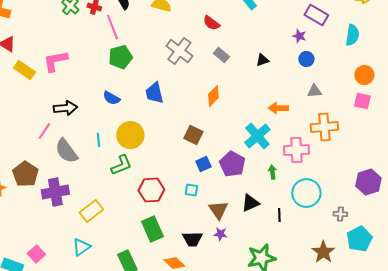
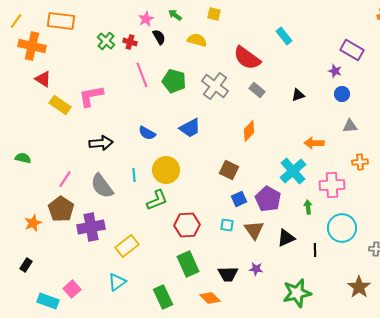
red semicircle: (211, 23) -> (247, 58), size x1.6
pink line: (112, 27) -> (142, 75), moved
green pentagon: (120, 57) -> (174, 81), moved, turned 30
blue trapezoid: (154, 93) -> (190, 128), turned -105
orange cross: (324, 127) -> (360, 162), size x0.6
pink line: (44, 131) -> (65, 179), moved
brown triangle: (218, 210) -> (254, 230), moved

